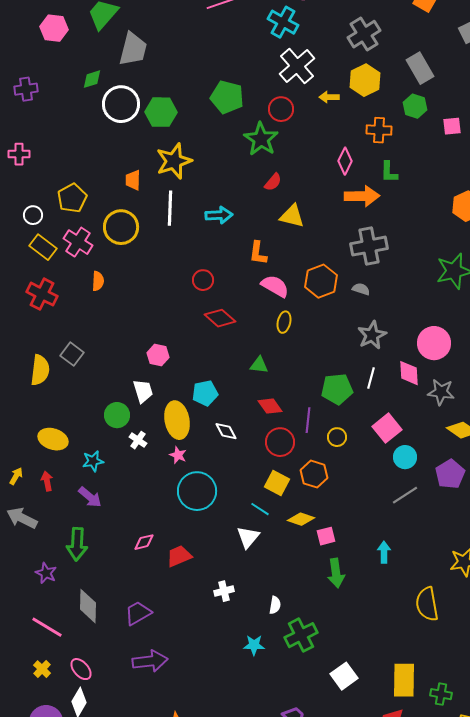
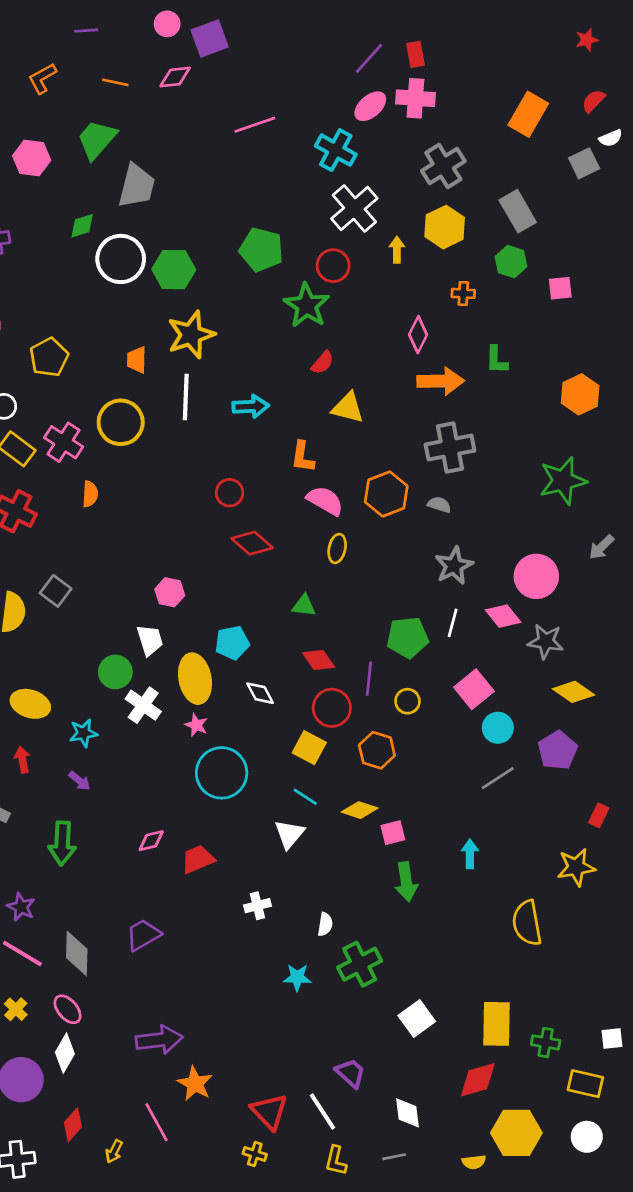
yellow arrow: (329, 97) -> (397, 250), turned 90
orange cross: (379, 130) -> (463, 293), size x0.7
green L-shape: (389, 172) -> (496, 360), moved
yellow pentagon: (72, 198) -> (49, 357), moved
pink diamond: (409, 373) -> (503, 616), turned -36
white cross: (138, 440) -> (143, 705), size x1.5
yellow square: (277, 483) -> (309, 748), moved
purple arrow: (90, 497) -> (79, 781), size x0.7
purple star: (46, 573) -> (21, 907), moved
gray diamond: (88, 606) -> (77, 953), moved
purple arrow: (150, 661) -> (159, 1040), moved

